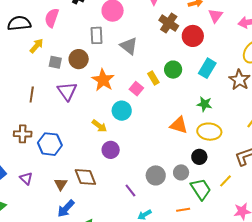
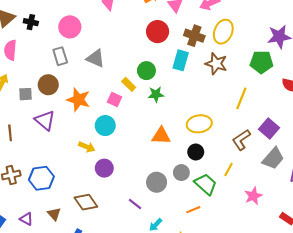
brown cross: (169, 23) -> (194, 36), moved
green star: (204, 104) -> (156, 94), moved
orange triangle: (179, 125) -> (161, 136), moved
brown triangle: (61, 184) -> (54, 214), moved

